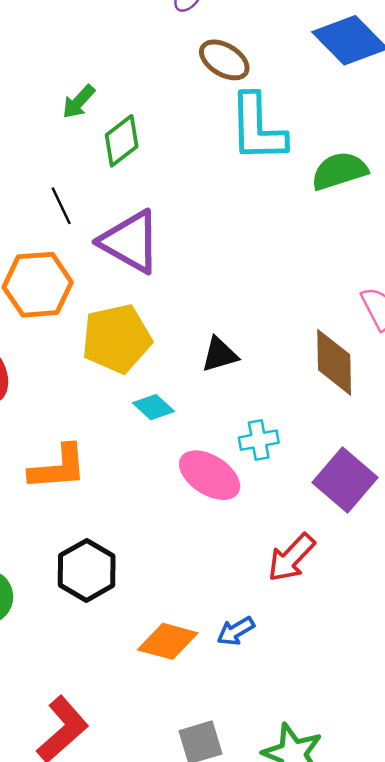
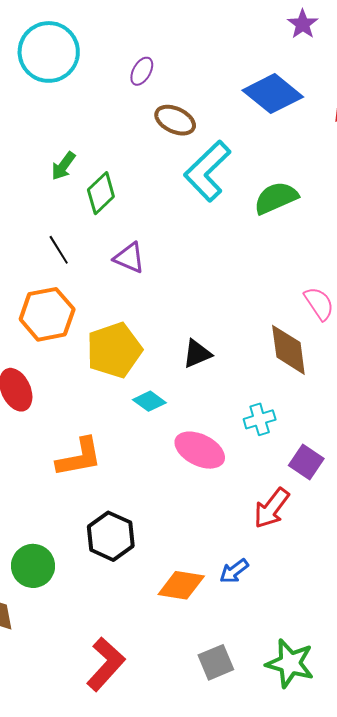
cyan L-shape: (257, 128) -> (207, 171), turned 54
purple triangle: (130, 242) -> (129, 258), moved, size x0.6
cyan cross: (259, 440) -> (260, 419), moved
purple square: (345, 480) -> (306, 462), moved, size x0.7

